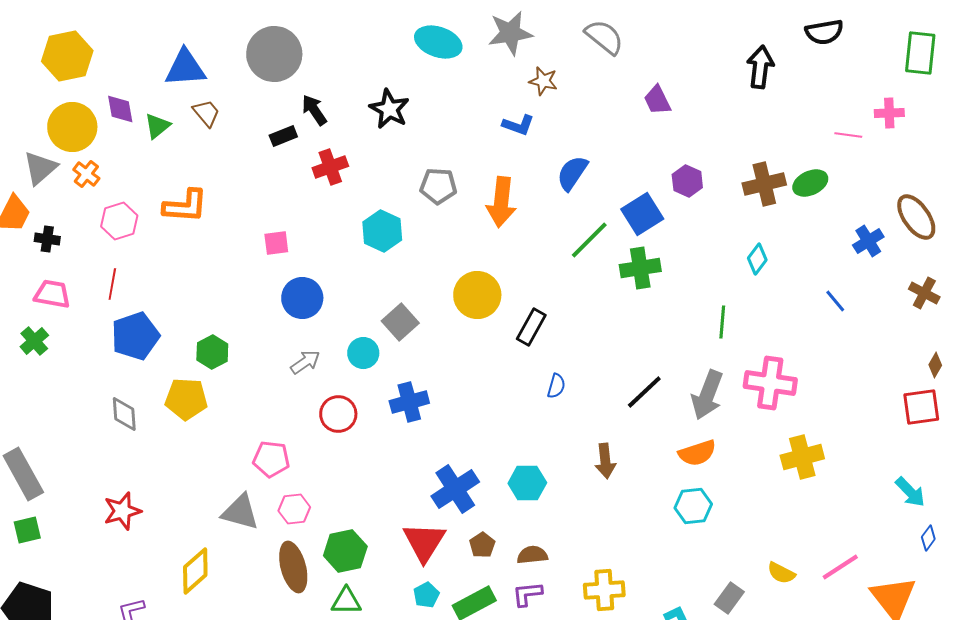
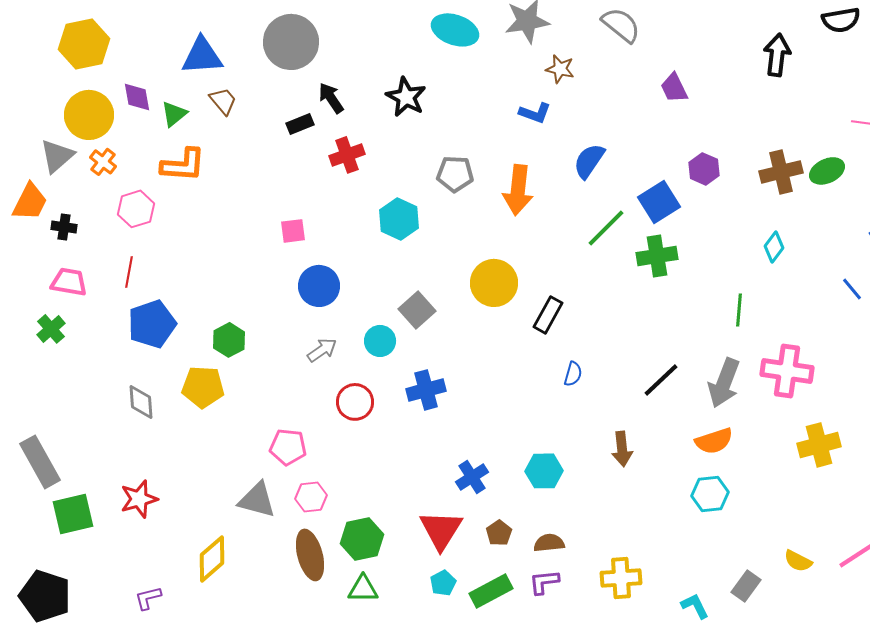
orange L-shape: (185, 206) -> (183, 165), moved
blue cross: (455, 489) -> (472, 477), size x0.7
green square: (27, 530) -> (73, 514), moved, size x1.5

